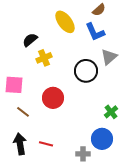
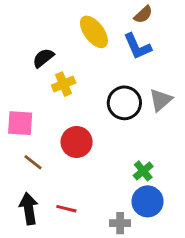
gray triangle: (109, 57) -> (161, 100), moved
green cross: (111, 112) -> (143, 171), moved

